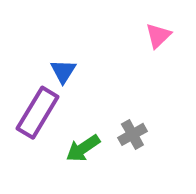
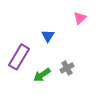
blue triangle: (63, 71) -> (48, 36), moved

